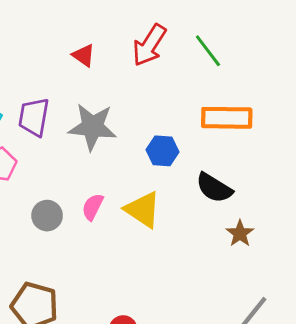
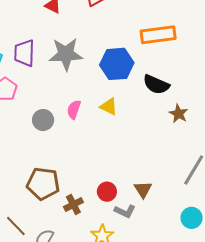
blue hexagon: (163, 151) -> (117, 64), size x1.5
yellow triangle: (143, 210) -> (109, 106), size x0.7

